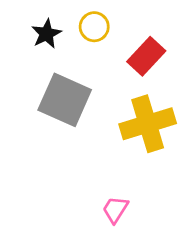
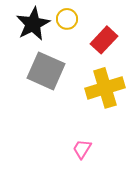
black star: (46, 34) -> (33, 24), size x1.6

